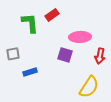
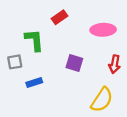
green L-shape: (30, 23) -> (34, 40), moved
pink ellipse: (80, 37) -> (103, 30), moved

